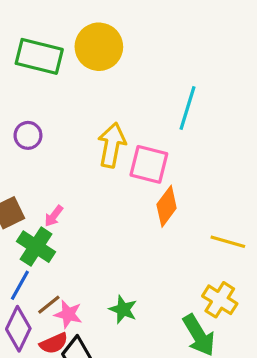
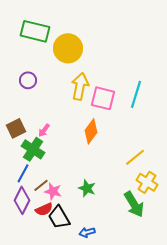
yellow circle: (99, 47) -> (68, 48), moved
cyan line: (188, 108) -> (136, 94), moved
orange diamond: (167, 206) -> (91, 131), moved
yellow line: (228, 242) -> (135, 157), moved, turned -55

